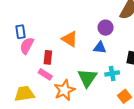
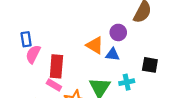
orange triangle: (70, 39) -> (95, 45), moved
red rectangle: (48, 57) -> (56, 66), size x1.5

